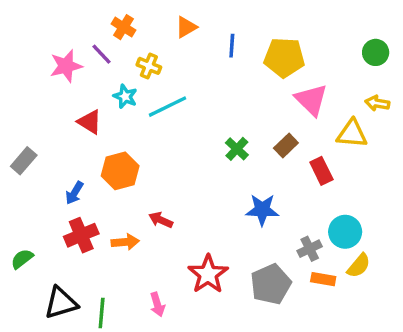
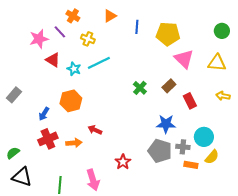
cyan star: (125, 96) -> (74, 69), moved
yellow arrow: (377, 103) -> (223, 96), moved
red triangle: (90, 122) -> (53, 60), moved
yellow triangle: (352, 134) -> (217, 63), moved
blue star: (262, 210) -> (166, 124), moved
gray cross: (310, 249) -> (183, 147), turned 32
red star: (208, 274) -> (123, 162), size x0.7
gray pentagon: (271, 284) -> (160, 151), moved, turned -30
black triangle: (61, 303) -> (22, 177), moved, turned 35
pink arrow: (157, 305) -> (93, 180), size x1.5

